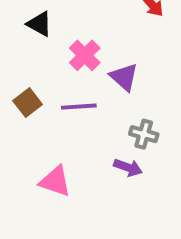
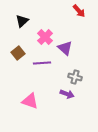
black triangle: (39, 24) -> (22, 21), turned 48
brown square: (28, 103) -> (18, 53), moved

